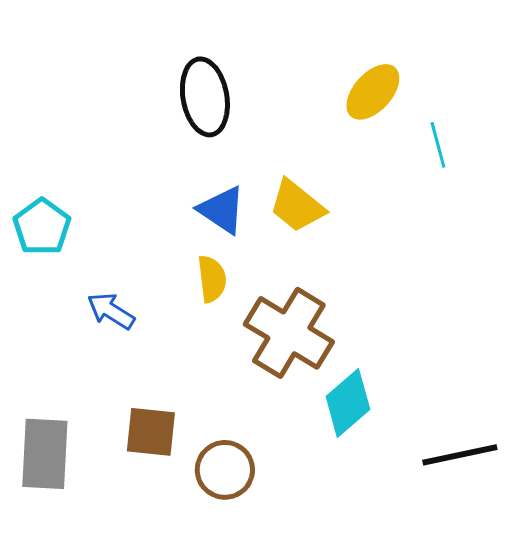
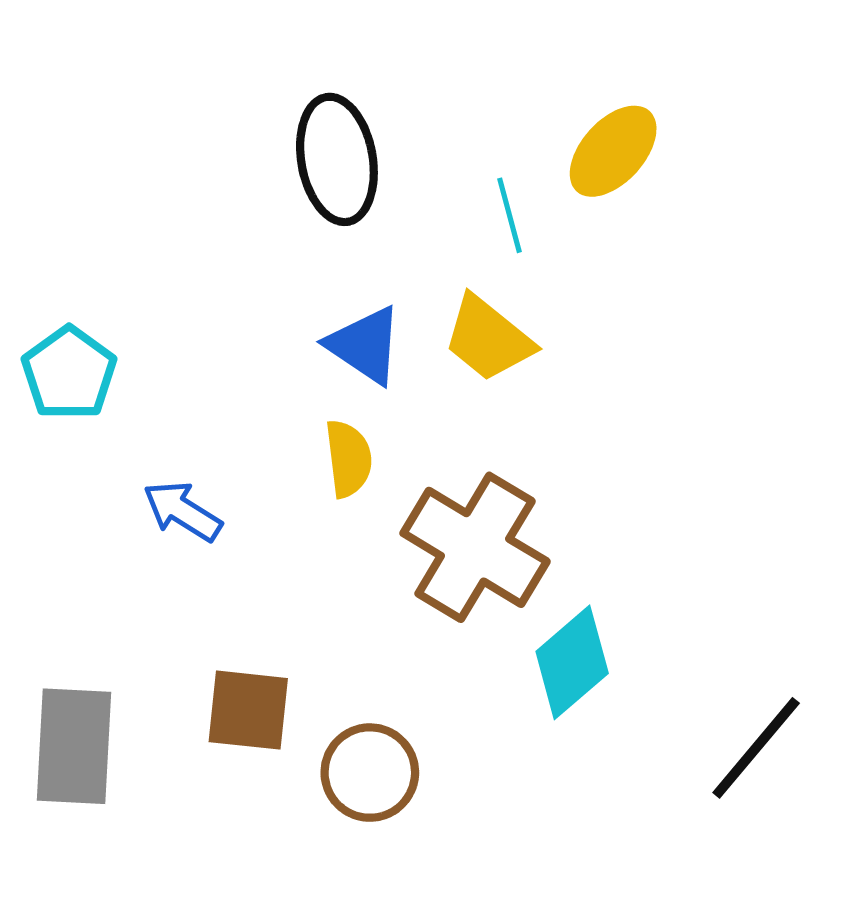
cyan line: (438, 145) -> (510, 215), moved
black line: (460, 455) -> (756, 748), turned -38

